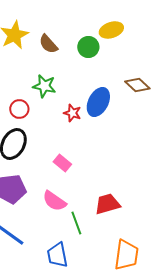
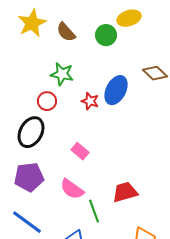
red circle: (19, 109) -> (47, 101), moved

